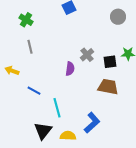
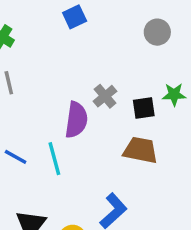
purple semicircle: (70, 69) -> (76, 120), size x1.5
cyan line: (57, 108) -> (54, 159), moved

